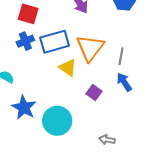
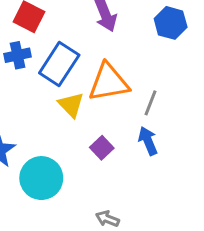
blue rectangle: (55, 42) -> (59, 64), turned -52
orange triangle: (90, 48) -> (109, 82), turned 32

